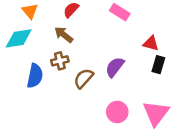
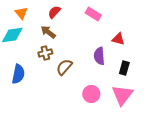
black rectangle: (158, 65) -> (124, 68), moved
purple semicircle: (115, 67) -> (99, 56), moved, turned -42
blue semicircle: (35, 76) -> (18, 74), moved

